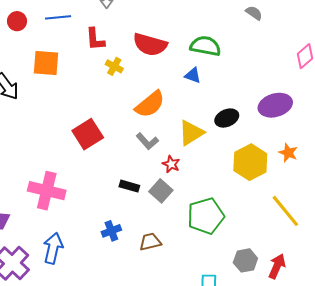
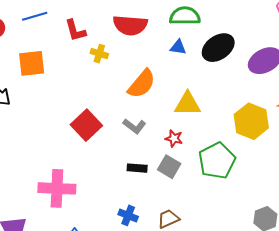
black ellipse: (227, 118) -> (218, 48), moved, size x1.4
yellow triangle: (191, 133) -> (188, 104), turned 44
gray L-shape: (147, 141) -> (134, 126), moved
green pentagon: (206, 216) -> (217, 161), moved
blue cross: (111, 231) -> (128, 215), turned -36

